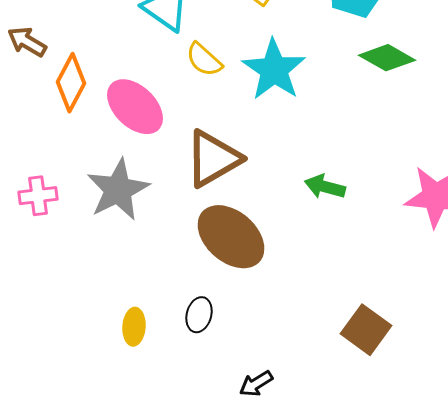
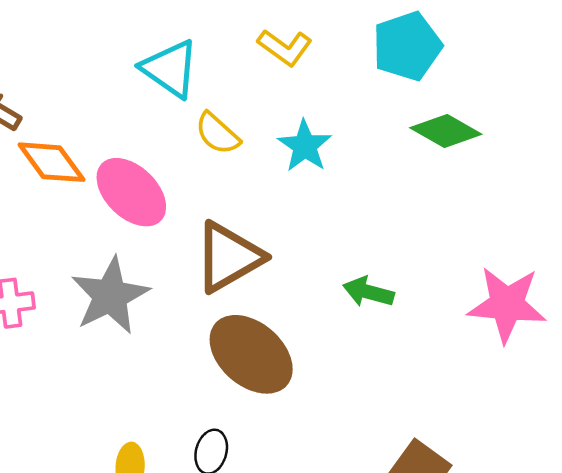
cyan star: (274, 70) -> (305, 146), size x0.7
orange diamond: (71, 83) -> (51, 162), turned -64

